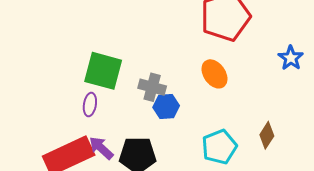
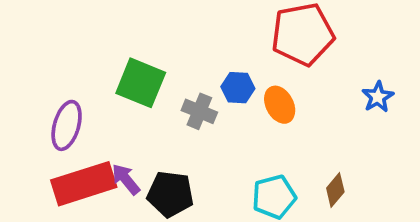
purple ellipse: (90, 105) -> (67, 125), moved, size x1.6
blue hexagon: (166, 107) -> (238, 88), moved

